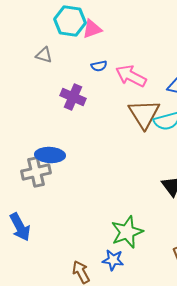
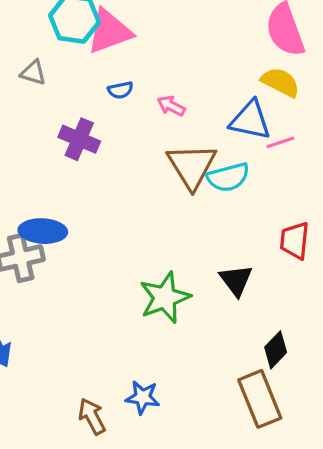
pink triangle: (92, 29) -> (109, 32), size x1.5
pink arrow: (131, 76) -> (171, 106), size x0.6
green star: (127, 232) -> (165, 298), moved

